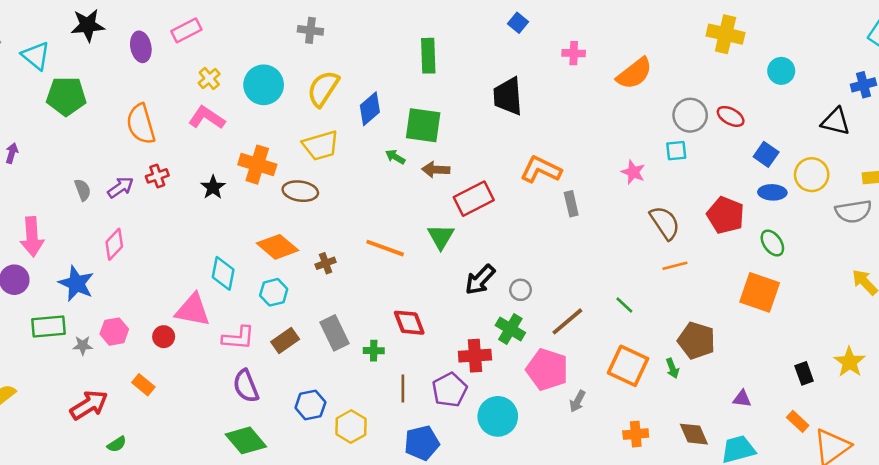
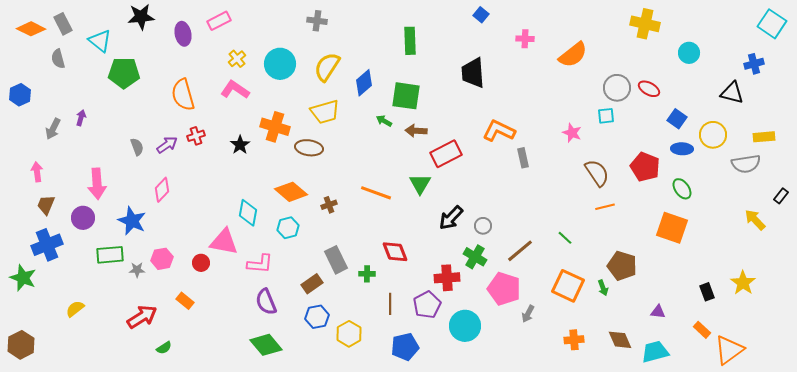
brown rectangle: (285, 340) -> (312, 284), moved

